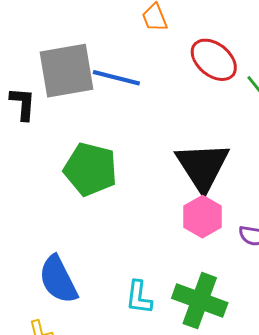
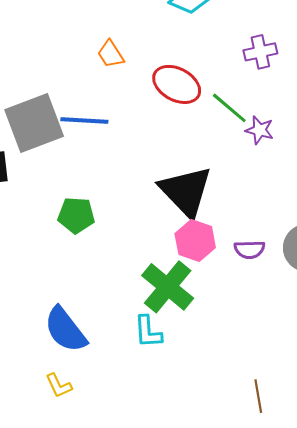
green pentagon: (90, 169) -> (76, 215), size x0.7
green cross: (200, 301) -> (168, 287), moved, turned 30

